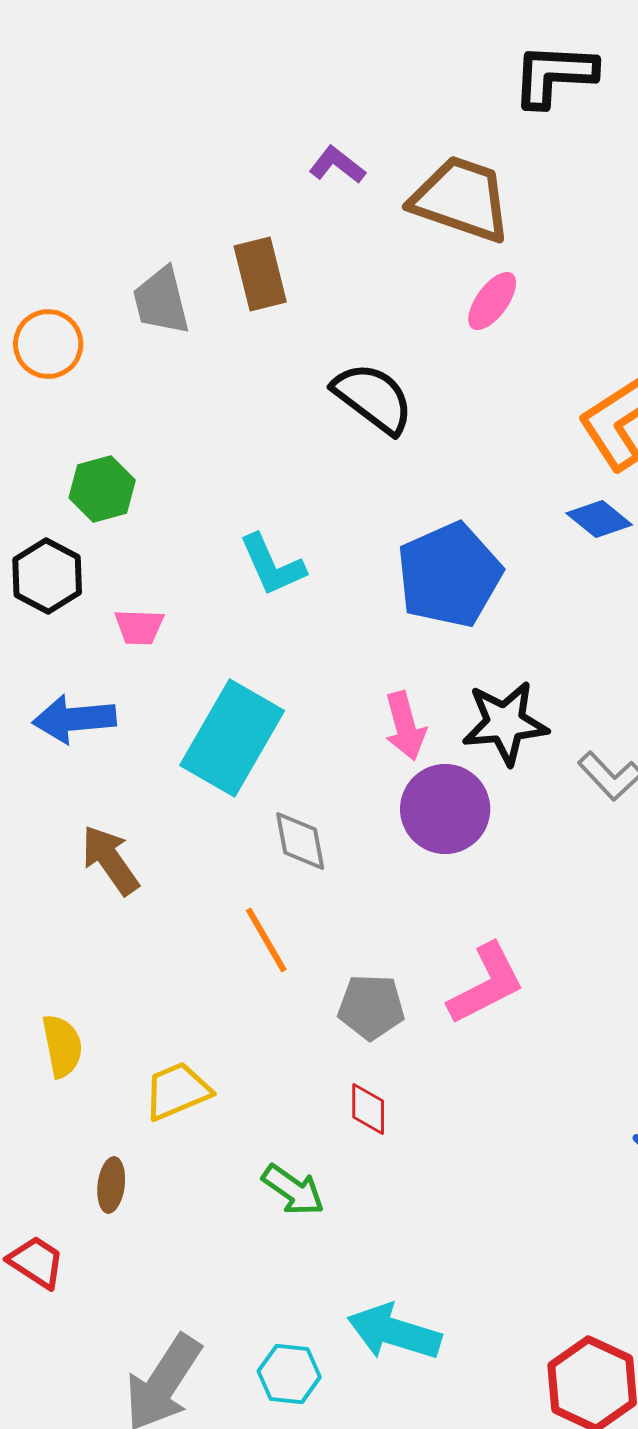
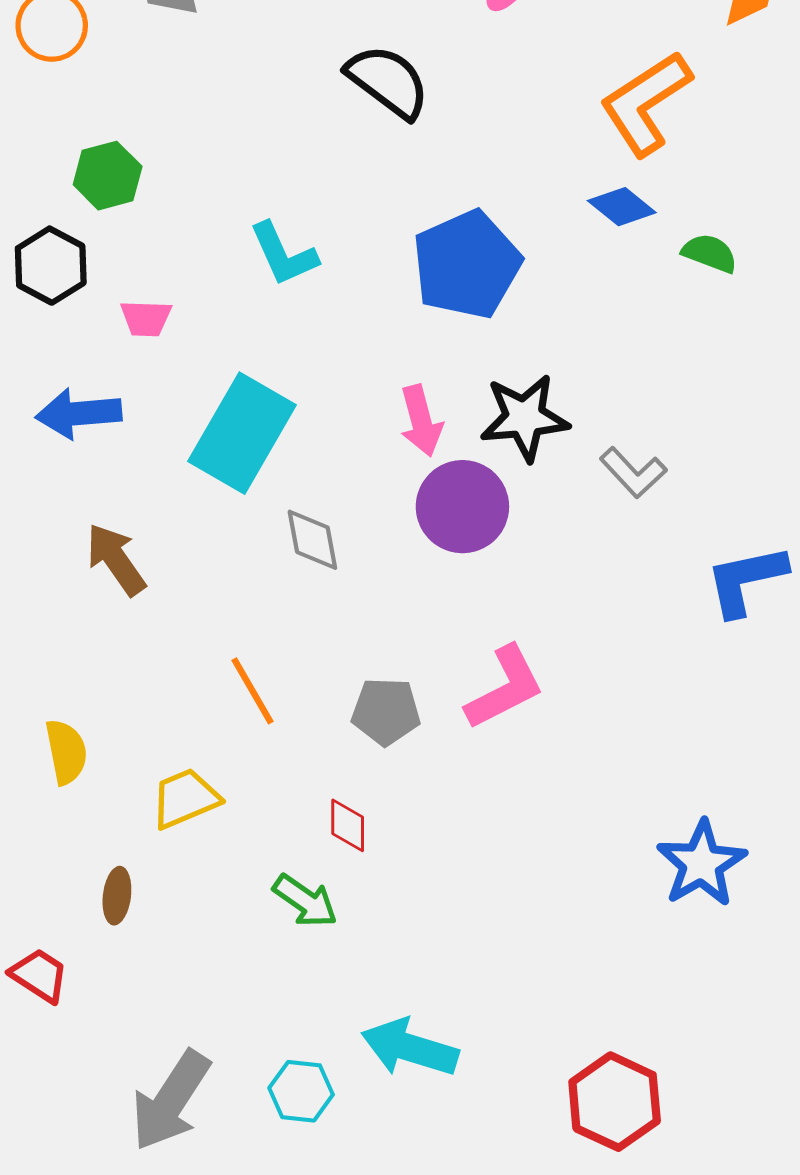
orange line: (266, 940) -> (252, 691), moved
red diamond: (368, 1109) -> (348, 825), moved

